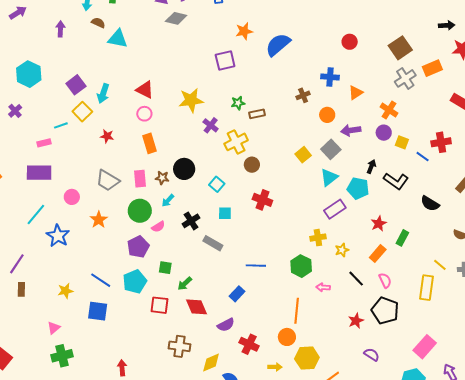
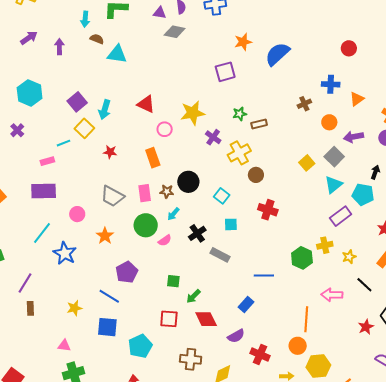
purple arrow: (18, 13) -> (29, 38), moved
pink circle: (144, 114) -> (165, 129), moved
purple pentagon: (138, 247) -> (127, 272), moved
green hexagon: (301, 266) -> (302, 258), moved
cyan pentagon: (135, 282) -> (140, 346), moved
pink arrow: (323, 287) -> (332, 295), size x1.5
pink triangle: (54, 328) -> (64, 346), turned 48

